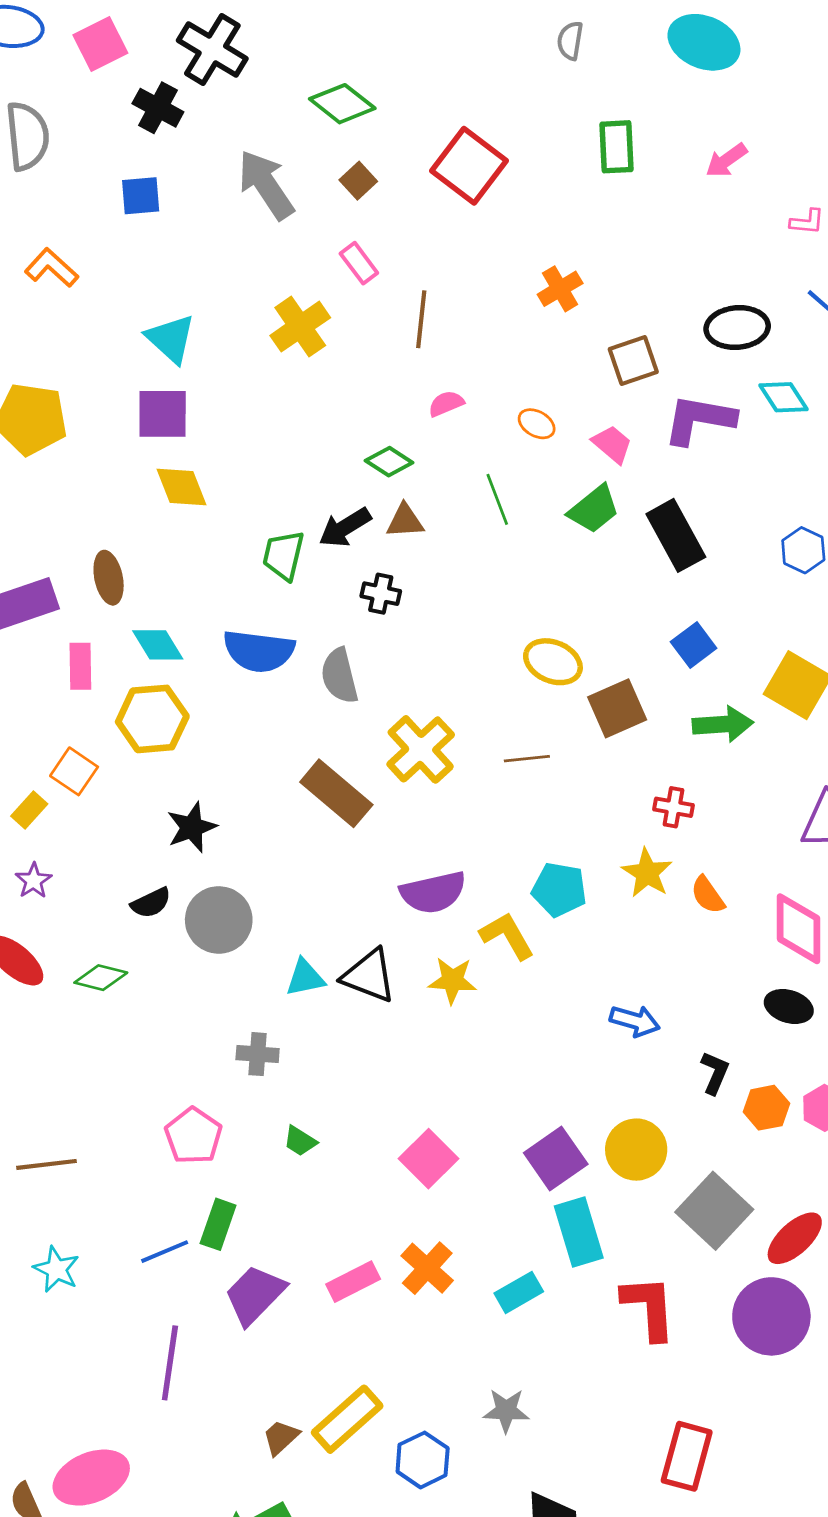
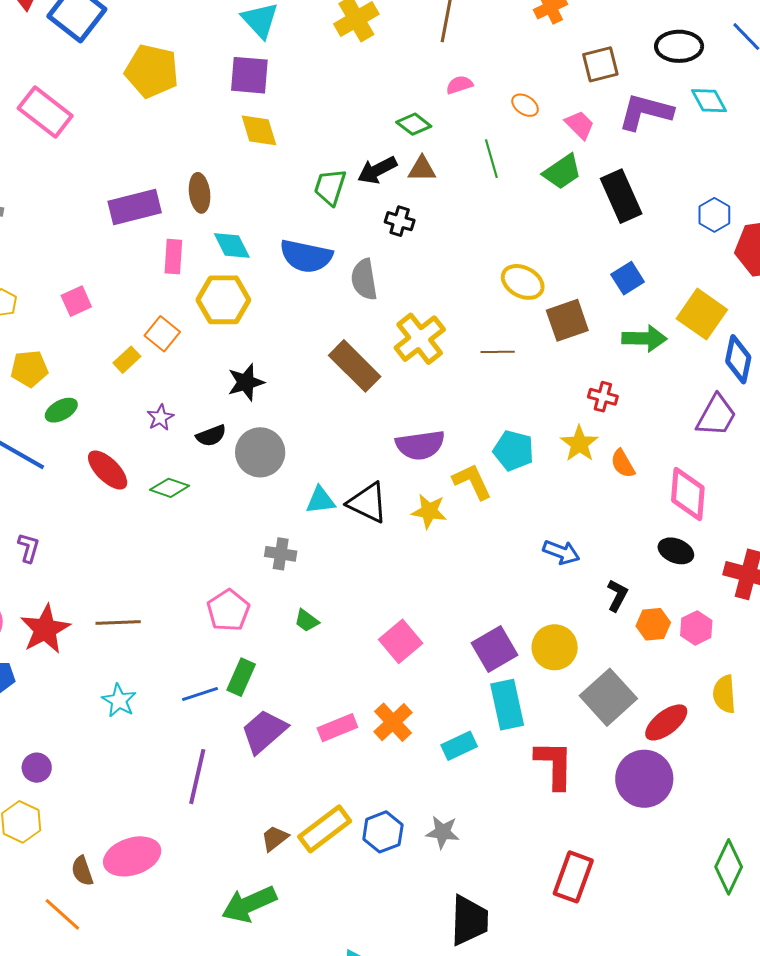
purple star: (34, 881) -> (160, 418), moved
blue hexagon: (423, 1460) -> (383, 832), moved

